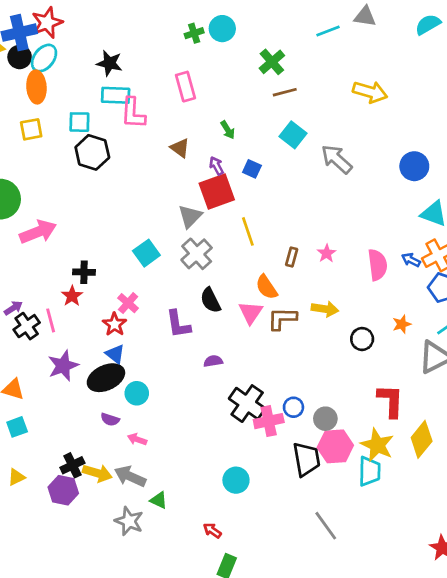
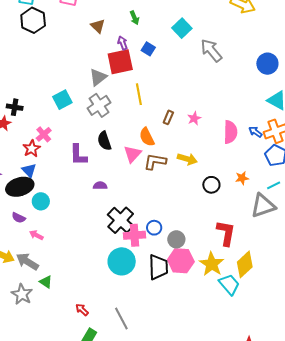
cyan trapezoid: (370, 471) -> (229, 284), moved, turned -50
cyan circle: (236, 480) -> (122, 261), moved, size x1.4
gray line: (326, 526) -> (121, 319), moved

